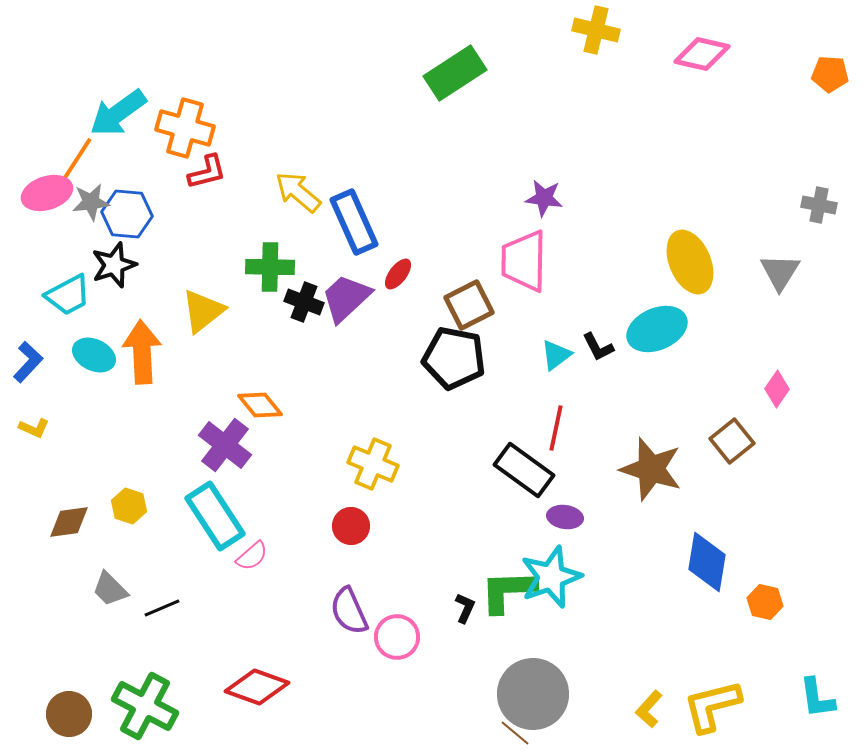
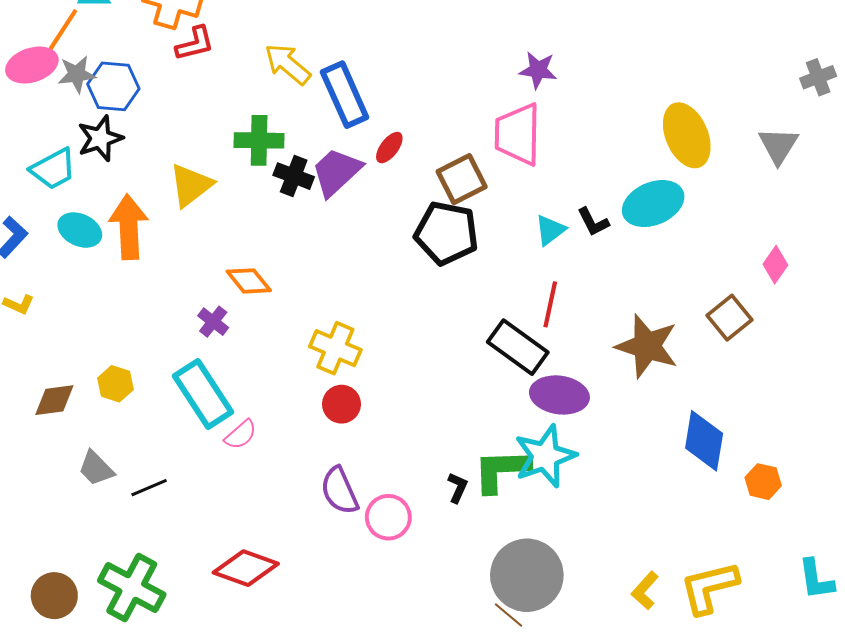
gray cross: (819, 205) -> (818, 77), turned -32
purple cross: (225, 445) -> (213, 322), size x0.6
yellow cross: (373, 464) -> (335, 348), moved
purple ellipse: (565, 517) -> (559, 395), size x1.6

